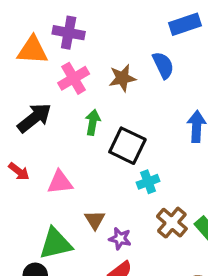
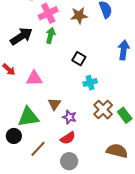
green arrow: (93, 122) -> (50, 35), moved
black square: (127, 146) -> (79, 59), size x0.6

